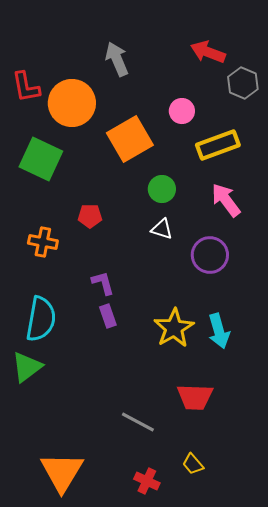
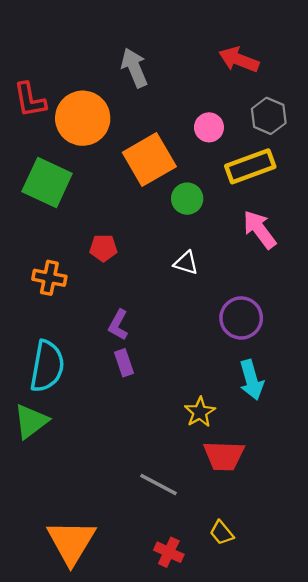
gray hexagon: (243, 83) -> (269, 116), moved
green circle: (162, 189) -> (187, 199), moved
purple circle: (210, 255) -> (241, 318), moved
purple L-shape: (103, 283) -> (118, 325), turned -136
yellow star: (174, 328) -> (200, 412), moved, size x0.7

